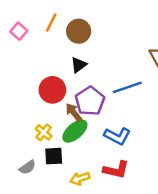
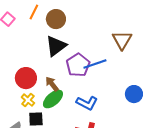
black triangle: (79, 65) -> (56, 46), size x1.6
red circle: (52, 90) -> (26, 78), moved
purple pentagon: (90, 101) -> (78, 65), moved

